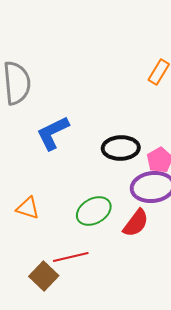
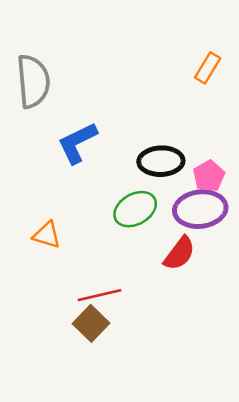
green ellipse: (94, 211) -> (135, 209), moved
brown square: (44, 276) -> (91, 323), moved

